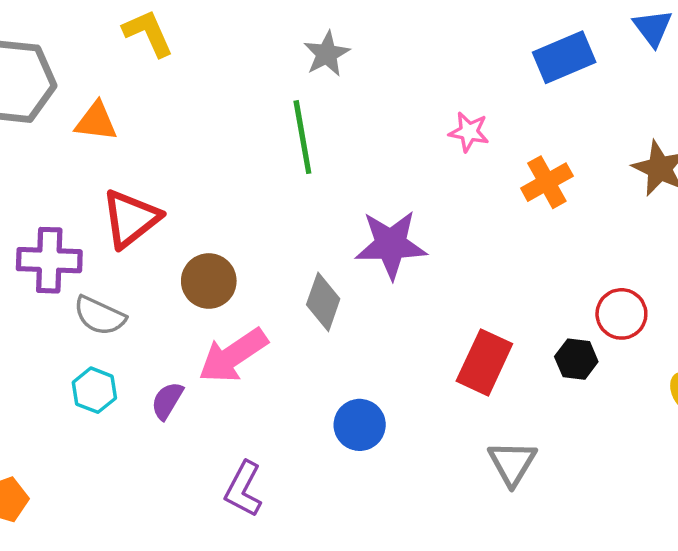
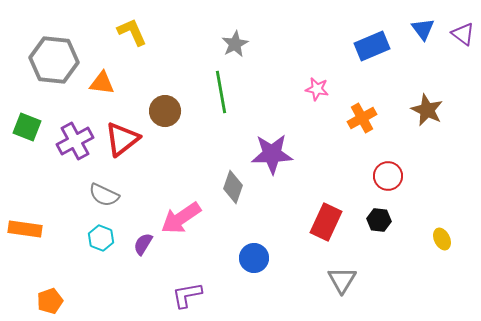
purple cross: (49, 260) -> (75, 141), moved, turned -30
brown circle: (209, 281) -> (165, 111), moved
red circle: (621, 314) -> (388, 176), moved
purple L-shape: (243, 489) -> (187, 295), turned 52

